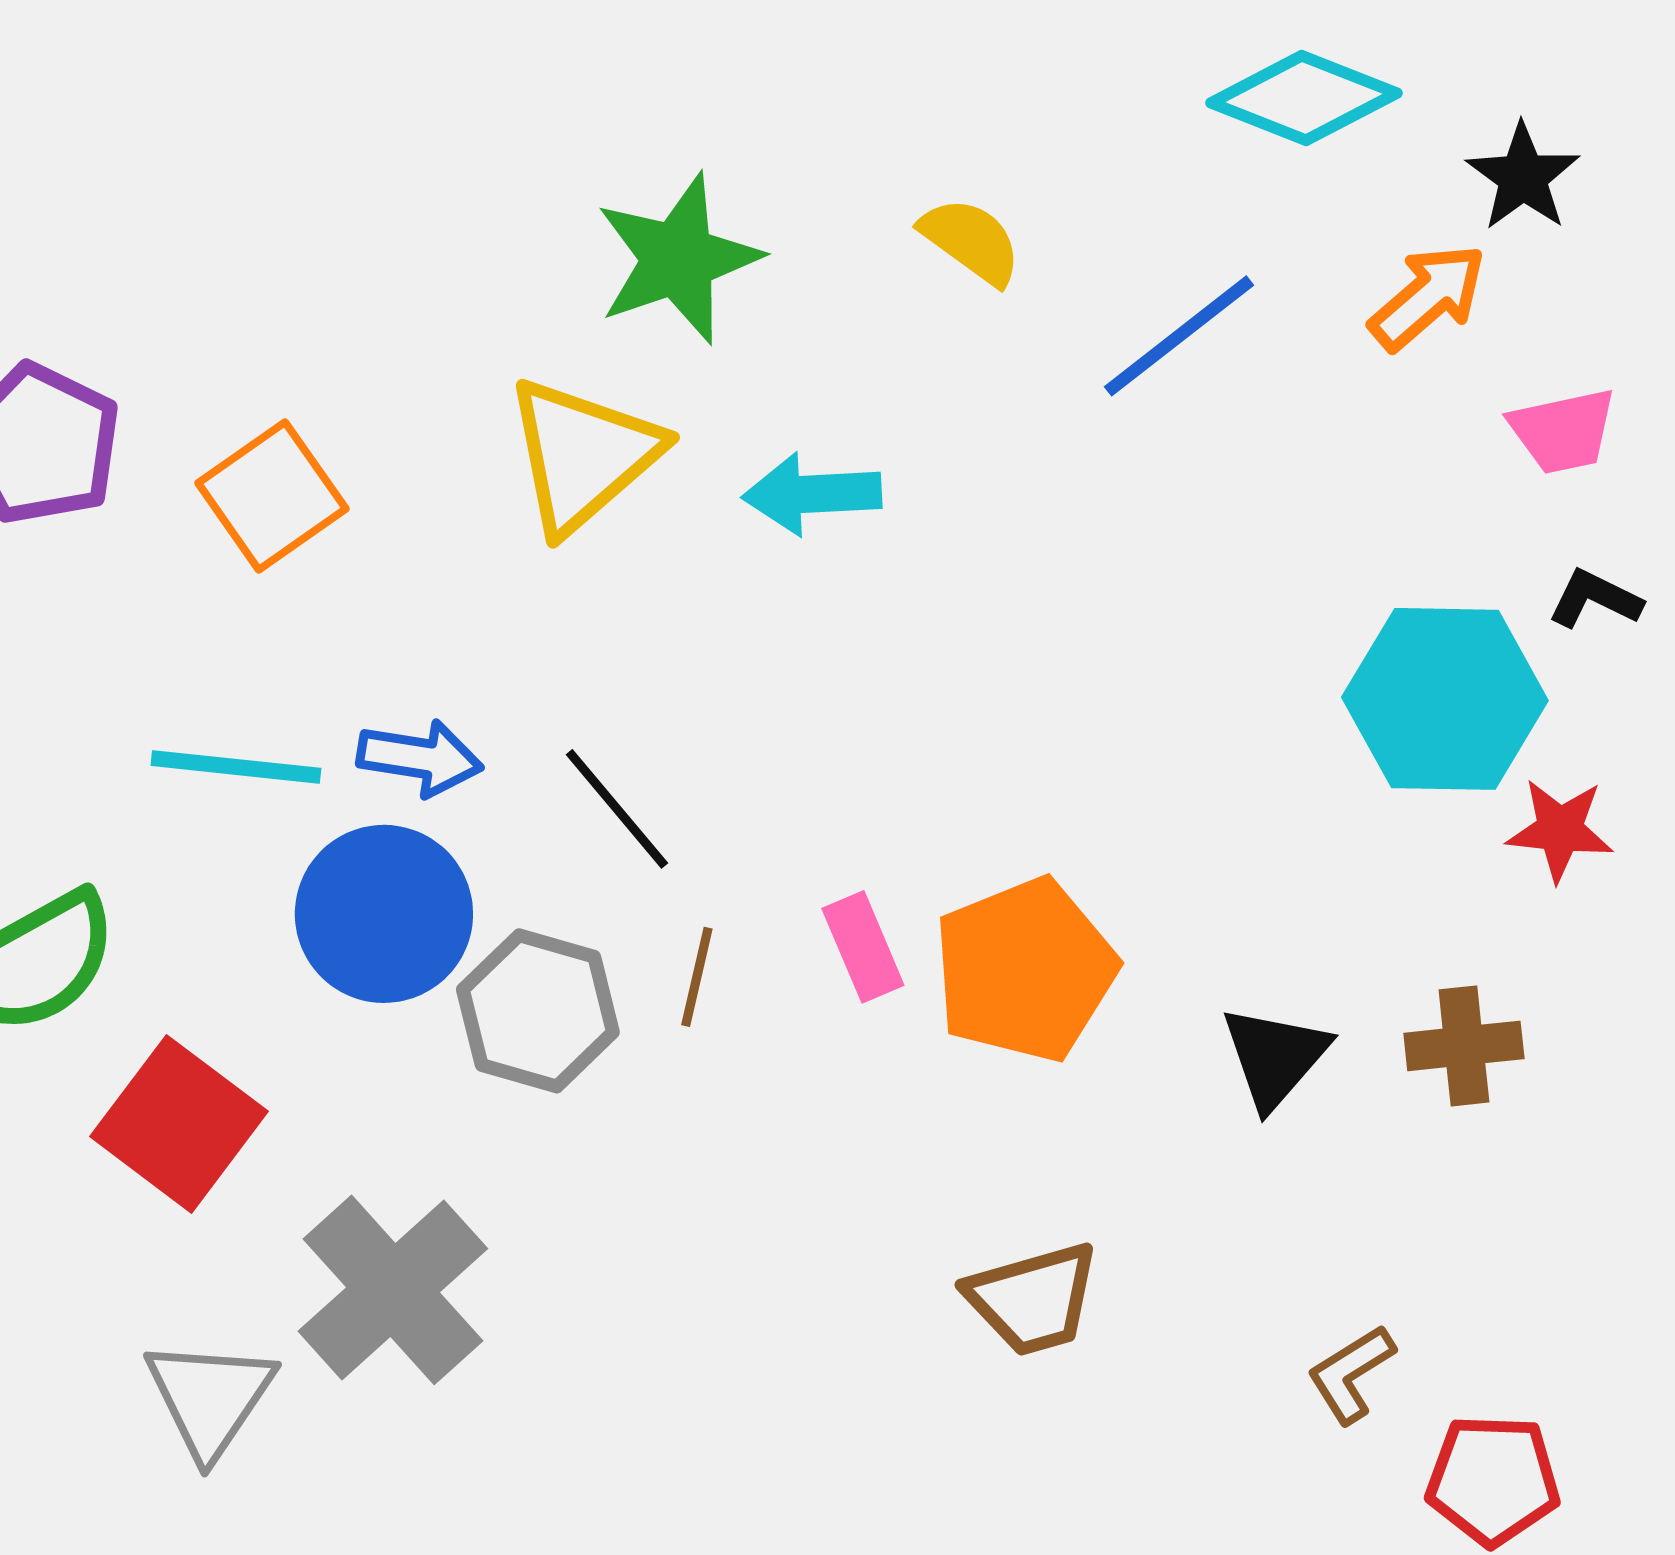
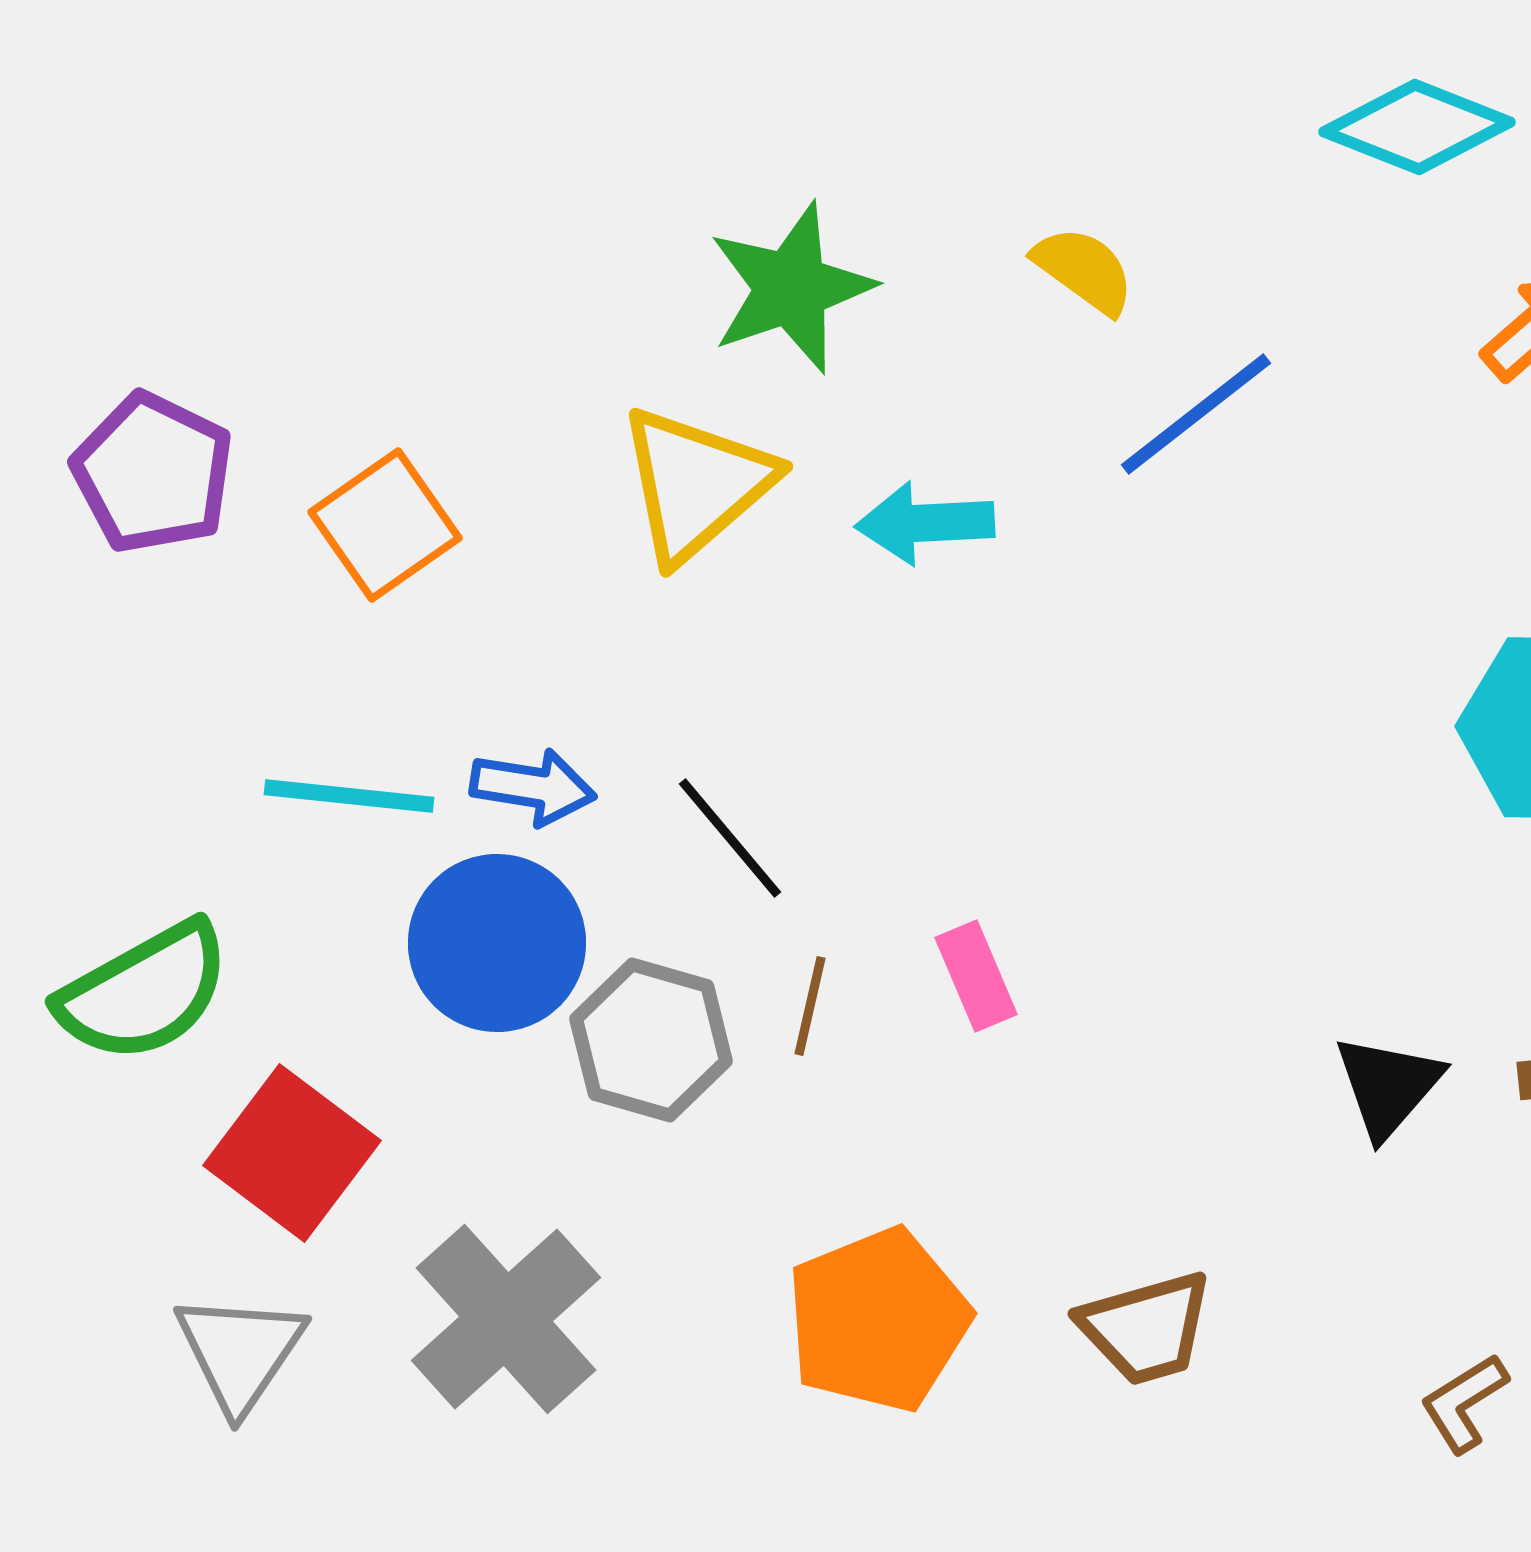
blue line: (1179, 336) -> (1196, 414), moved
orange pentagon: (1025, 970) -> (878, 1320), moved
gray triangle: (210, 1398) -> (240, 1352), moved

